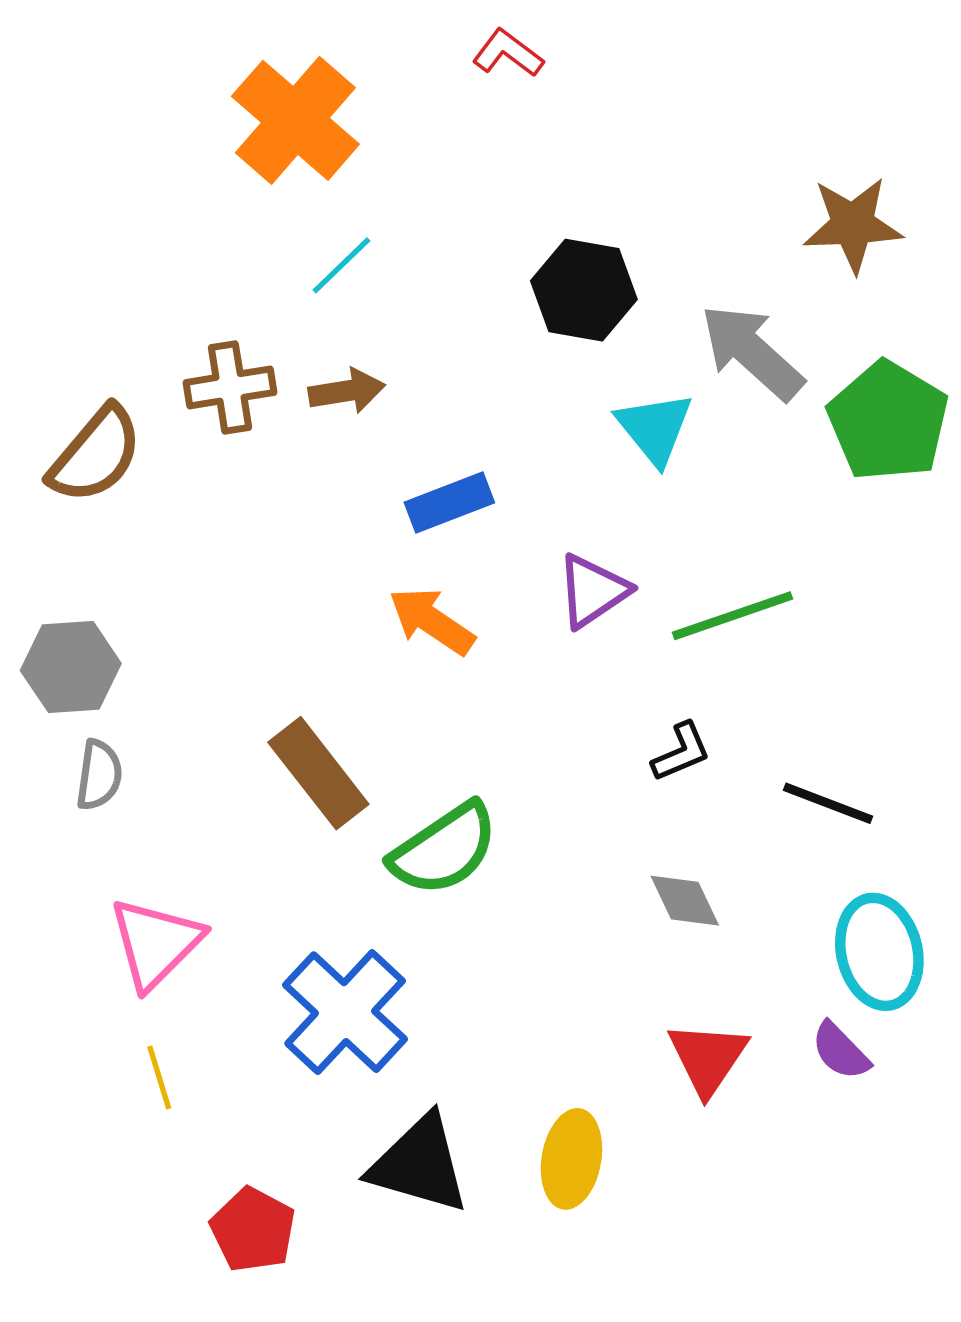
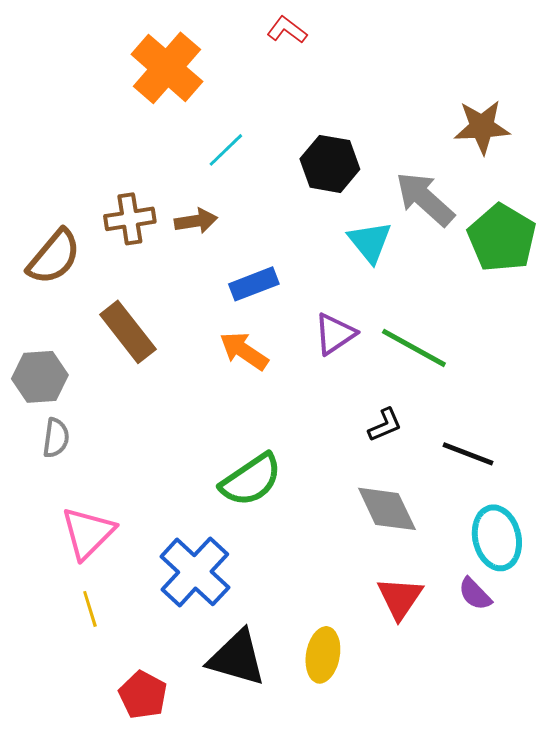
cyan line: (341, 265) -> (226, 150), moved
green line: (732, 616) -> (414, 348), turned 48
brown rectangle: (318, 773) -> (128, 332), moved
gray diamond: (685, 901) -> (387, 509), size x1.5

